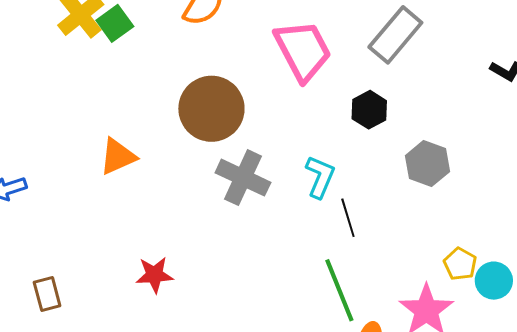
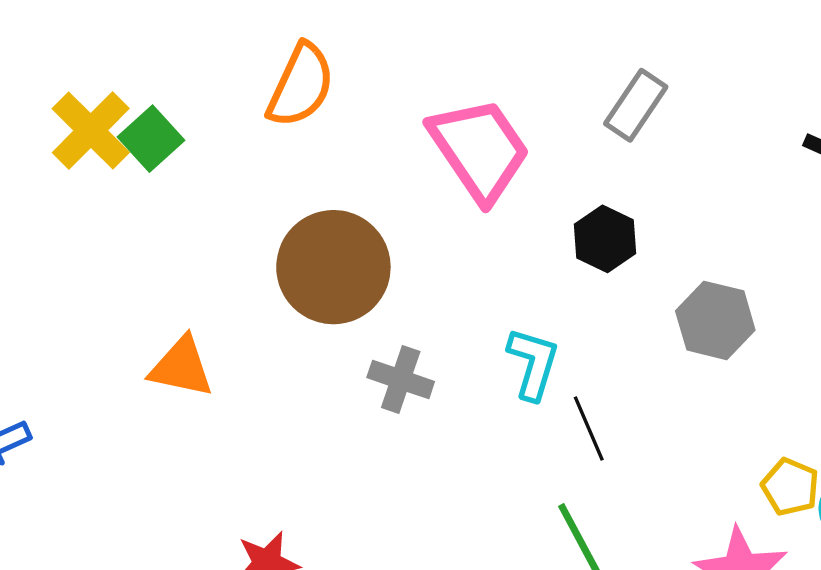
gray rectangle: (395, 35) -> (636, 105), size x0.7
orange triangle: (118, 156) -> (181, 367), turned 42
gray cross: (243, 178) -> (401, 379), size x0.7

